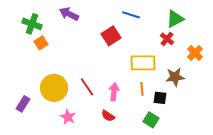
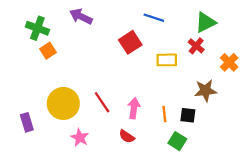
yellow rectangle: (143, 63) -> (167, 60), moved, size x0.7
orange line: (142, 89) -> (164, 114), moved
purple rectangle: (23, 104) -> (27, 122), turned -49

